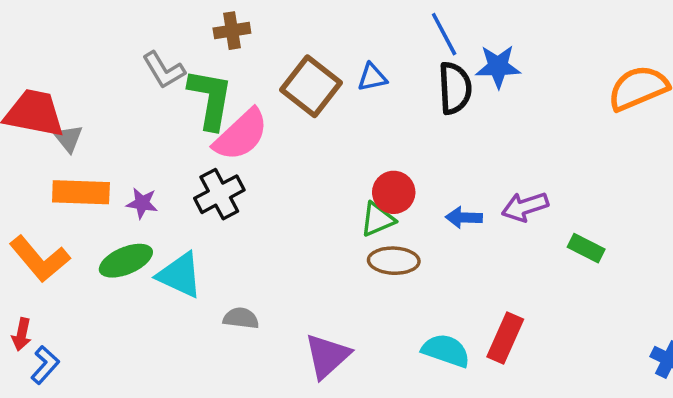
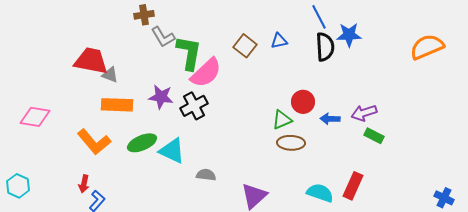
brown cross: (232, 31) -> (144, 15), moved
brown square: (311, 86) -> (245, 46), size x0.7
gray triangle: (68, 138) -> (110, 75), turned -30
red circle: (394, 192) -> (303, 102), moved
purple star: (142, 203) -> (161, 97), moved, size x1.4
green rectangle: (586, 248) -> (374, 136), moved

